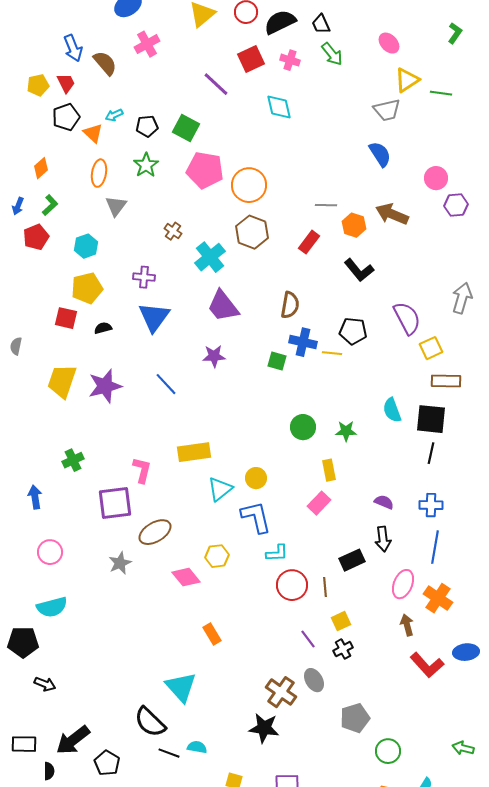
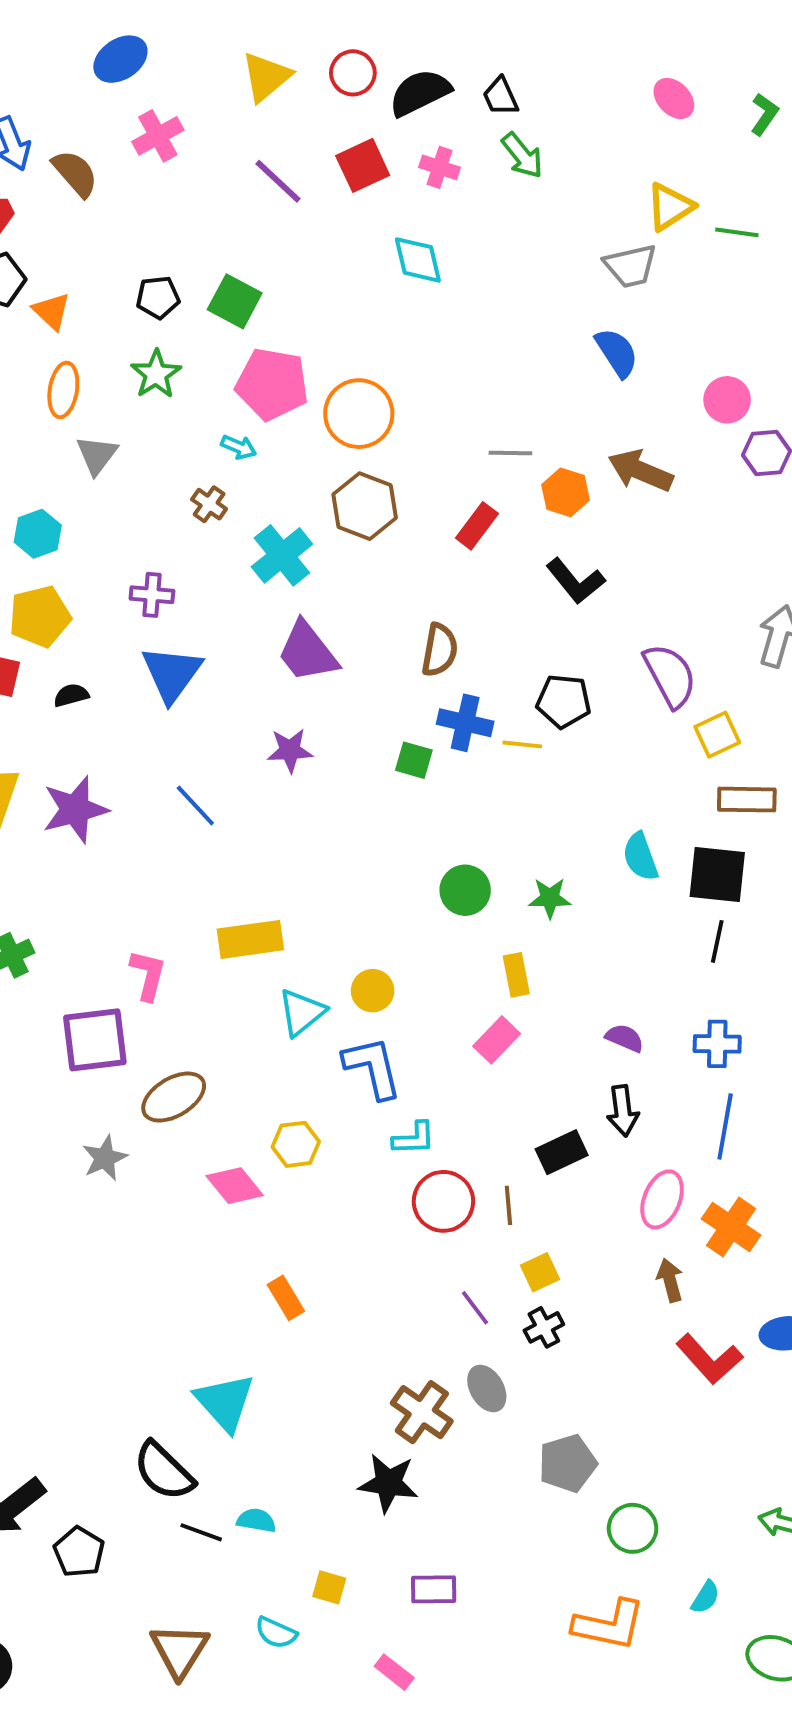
pink ellipse: (389, 43) -> (674, 98), moved
purple line: (216, 84) -> (278, 181), moved
cyan arrow: (114, 115) -> (239, 447), moved, turned -132

